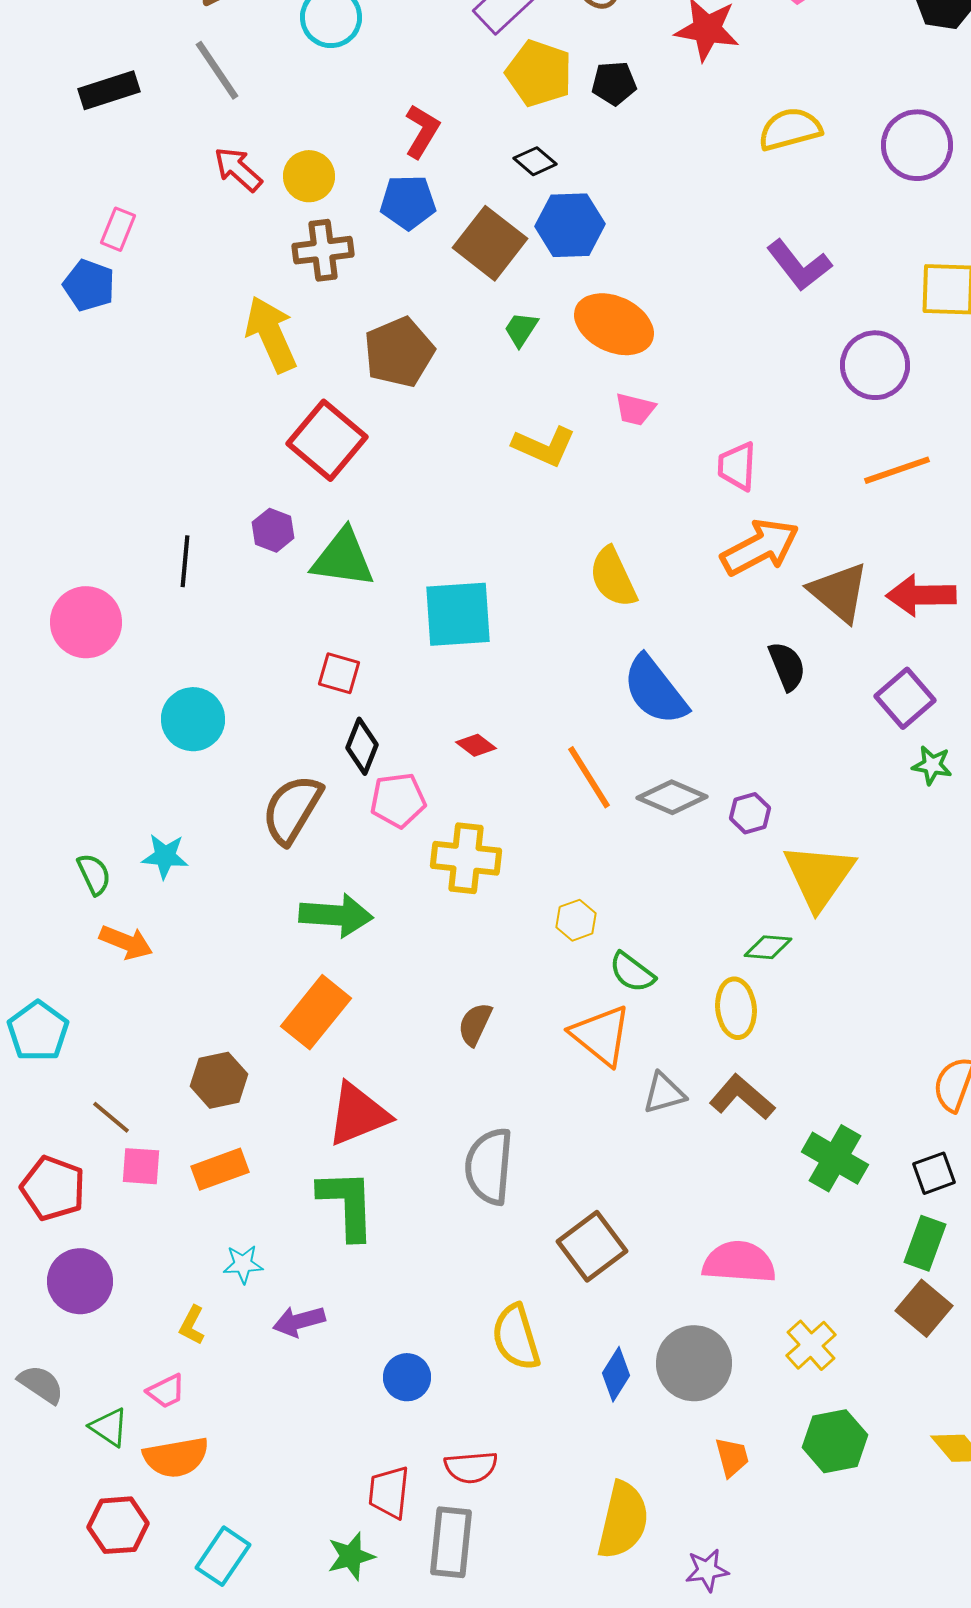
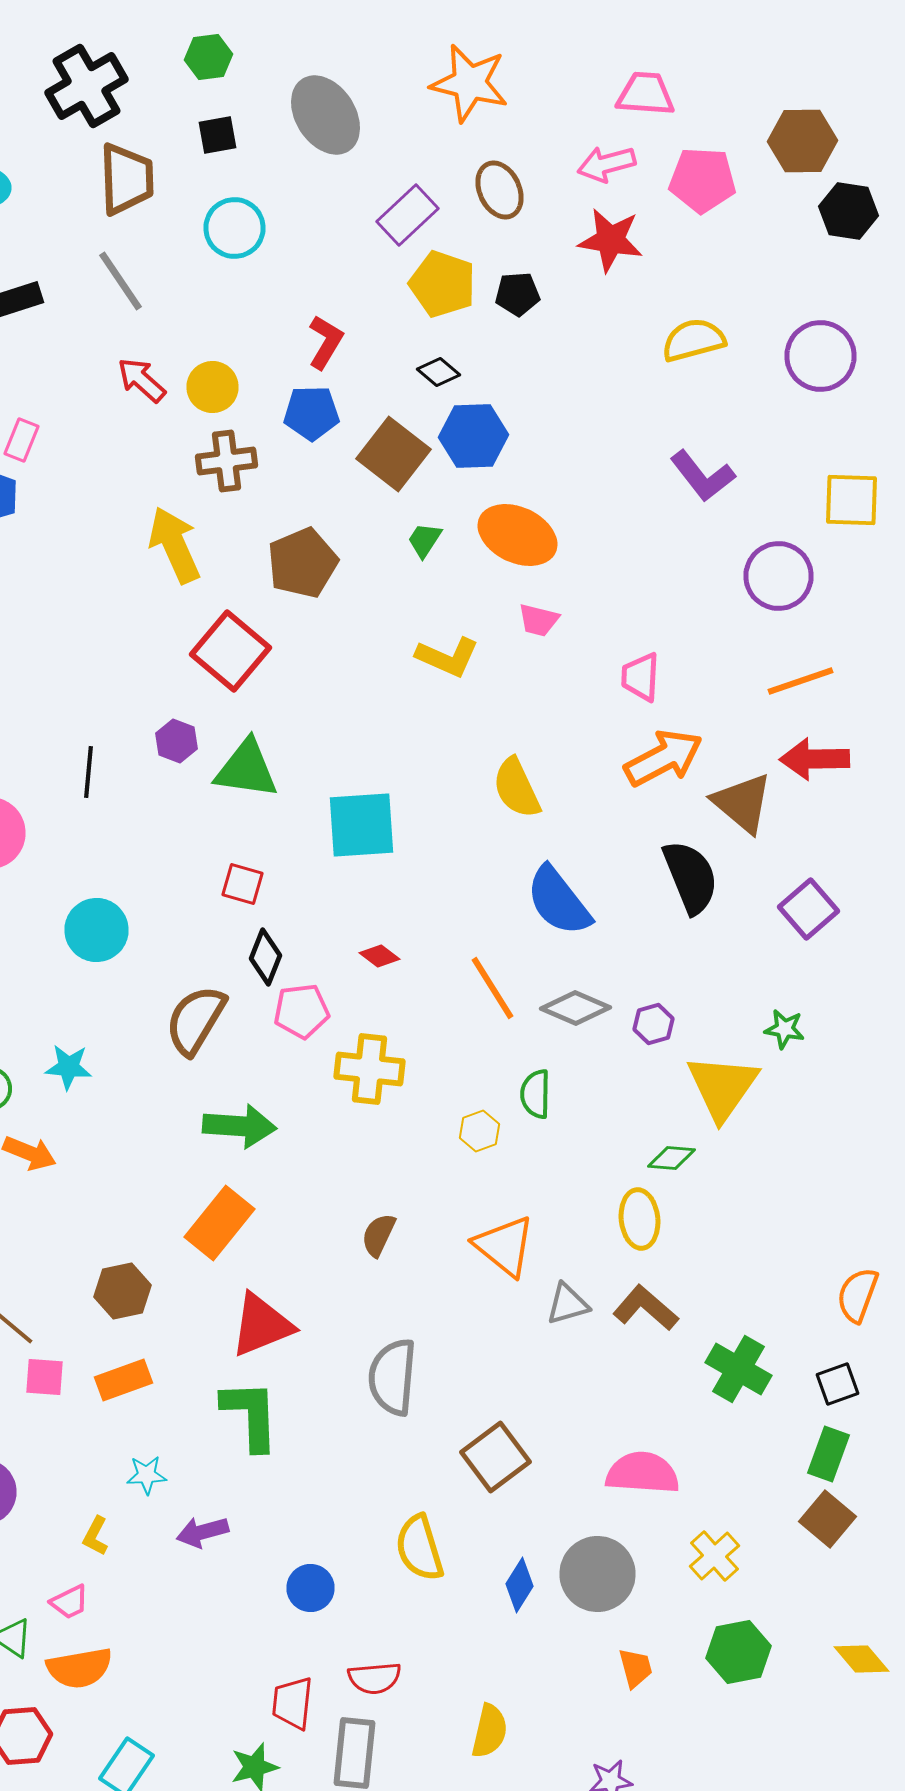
red arrow: (921, 595) -> (814, 759), moved
black semicircle: (787, 666) -> (690, 877), size x1.5
green star: (932, 765) -> (784, 1029), moved
green semicircle: (632, 972) -> (536, 1094), moved, turned 54
yellow semicircle: (623, 1520) -> (490, 1731), moved, size x0.7

